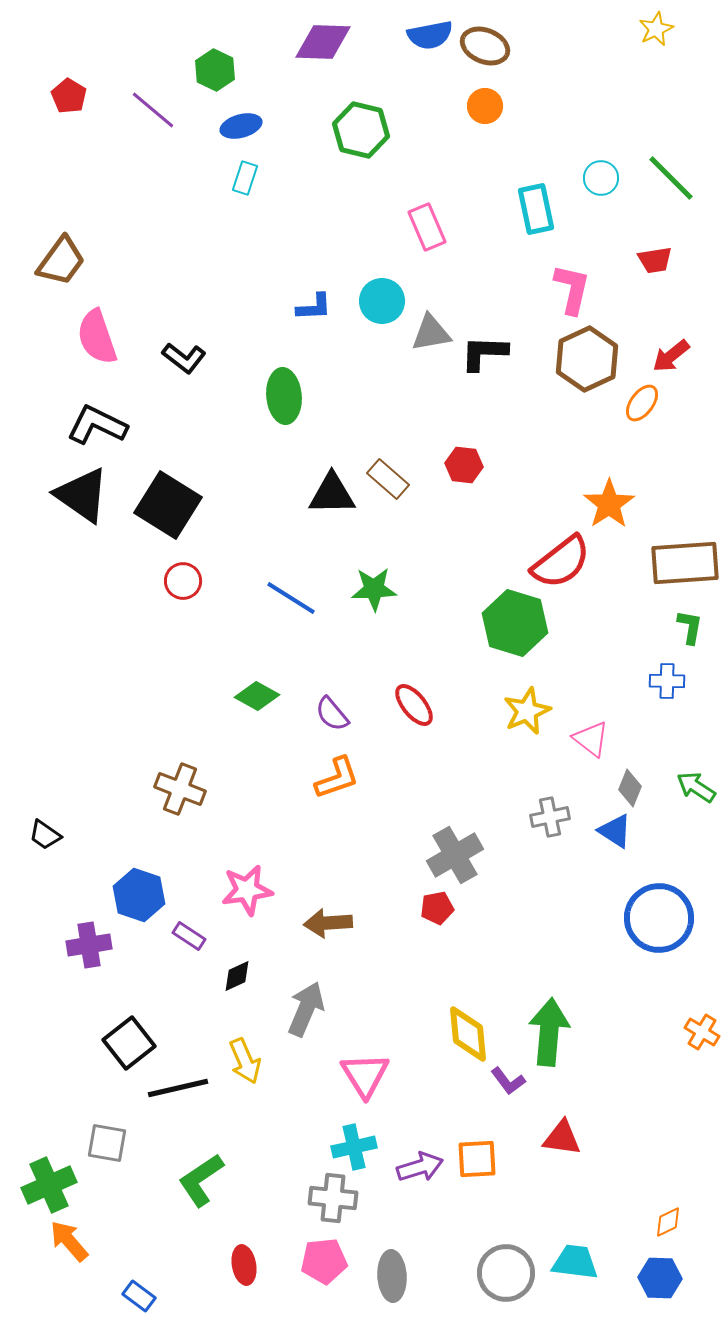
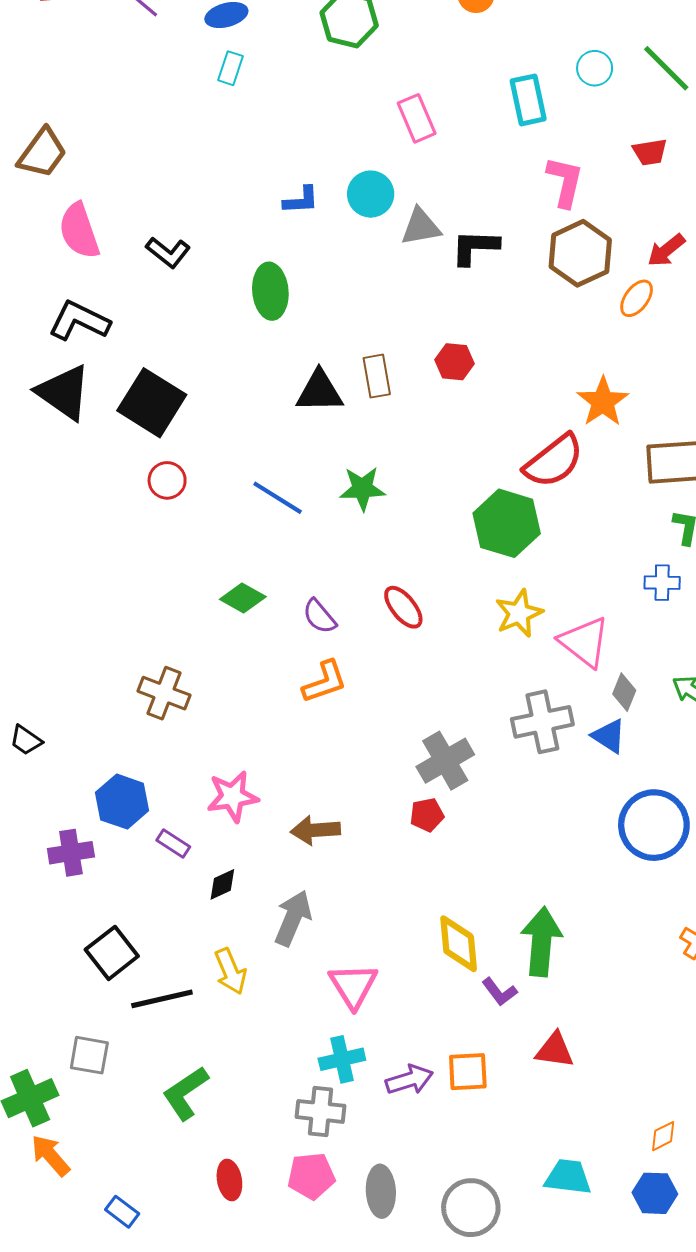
brown rectangle: (388, 479) -> (377, 376), turned 39
pink triangle: (591, 739) -> (584, 642), size x1.4
gray cross: (550, 817) -> (542, 722), size x1.5
gray circle: (506, 1273) -> (471, 1208), moved

